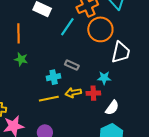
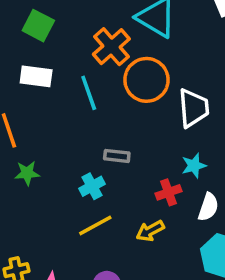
cyan line: (67, 27) -> (89, 93), turned -36
cyan star: (104, 78) -> (194, 166), moved
yellow arrow: (73, 93) -> (150, 231), moved

